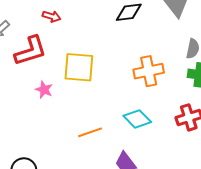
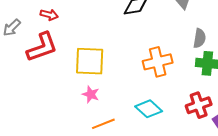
red arrow: (52, 16) -> (49, 15), moved
pink star: (44, 90) -> (91, 94), moved

